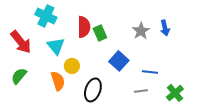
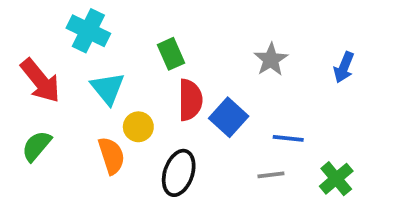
red semicircle: (84, 27) -> (190, 100), moved
blue arrow: (165, 28) -> (344, 67), moved, turned 35
green rectangle: (100, 33) -> (171, 54), moved

